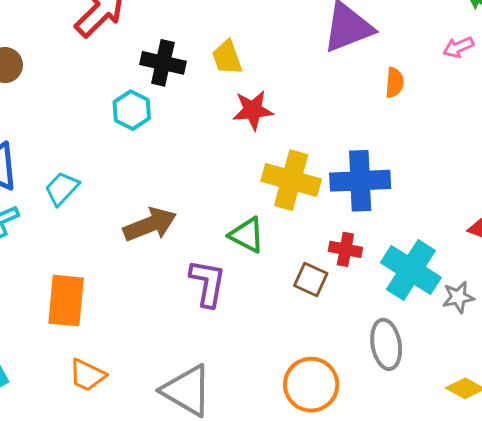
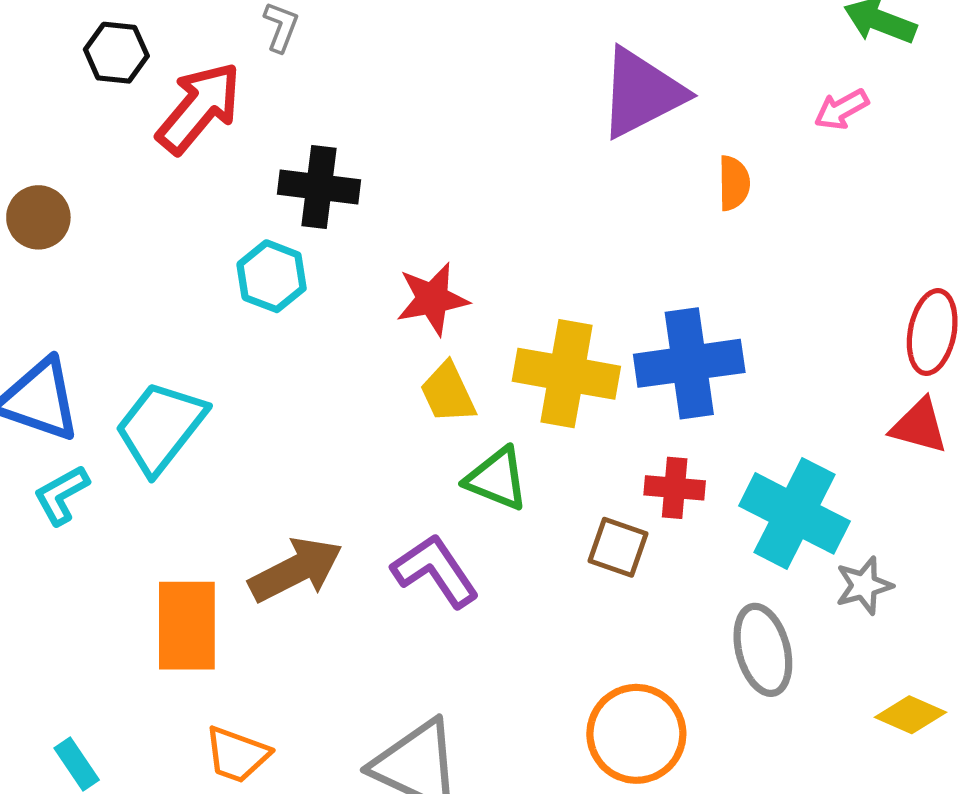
yellow trapezoid: (227, 57) -> (448, 393), moved
red star: (253, 110) -> (432, 299), moved
cyan trapezoid: (62, 188) -> (160, 427), size x1.5
brown arrow: (150, 225) -> (296, 570), moved
purple L-shape: (208, 283) -> (435, 571), turned -39
gray star: (458, 297) -> (864, 586), moved

